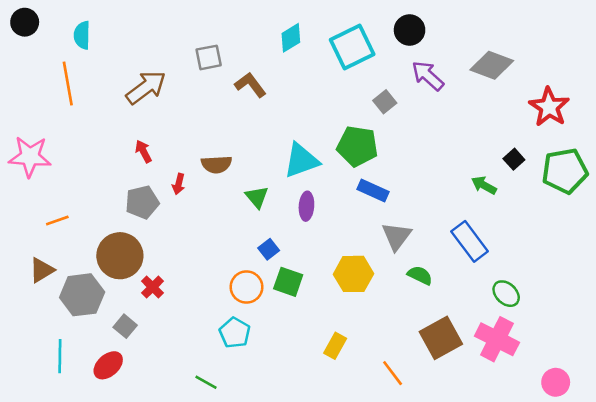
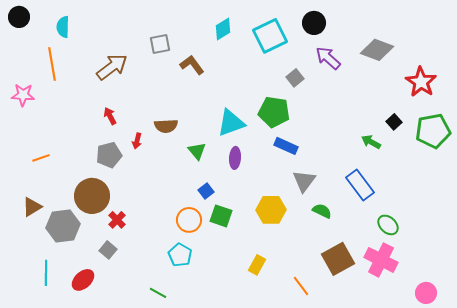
pink star: (30, 157) -> (23, 95), moved, size x0.7
orange line: (57, 220) -> (41, 158), moved
gray square: (125, 326) -> (108, 250), moved

